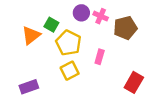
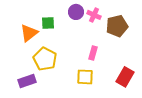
green square: (51, 25) -> (48, 23), turned -32
yellow pentagon: (69, 43) -> (45, 59), moved
yellow square: (70, 71) -> (85, 77), moved, turned 30

